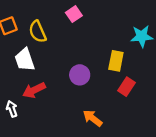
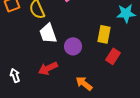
white trapezoid: (25, 60) -> (48, 33), moved
red arrow: (34, 90) -> (48, 68), moved

